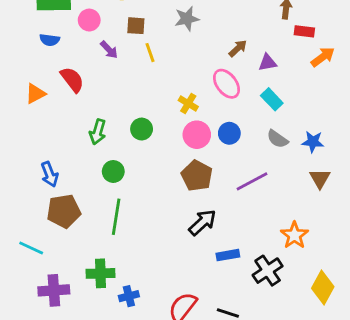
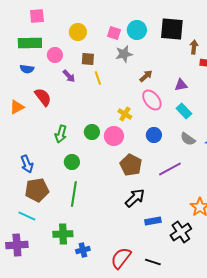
brown arrow: (238, 48) -> (146, 76), moved
pink circle: (197, 135) -> (114, 136), moved
cyan line: (31, 248) -> (27, 216), moved
purple cross: (54, 290) -> (17, 245), moved

